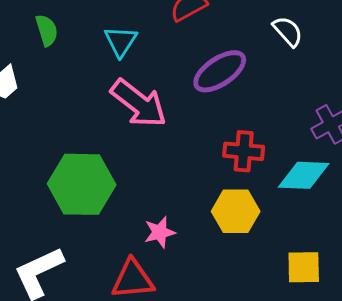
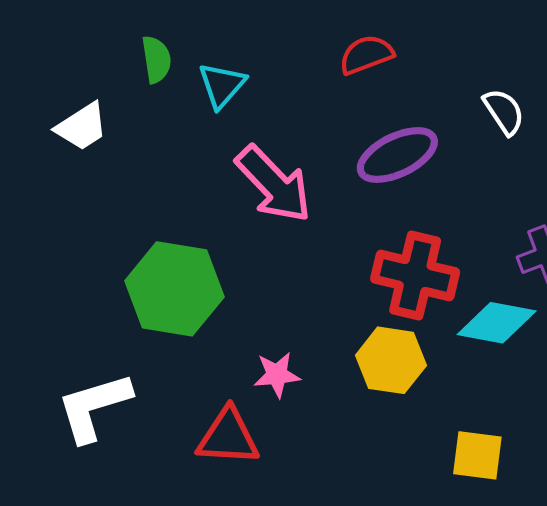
cyan triangle: (121, 41) -> (222, 85), moved
red cross: (244, 151) -> (415, 275), size x1.4

